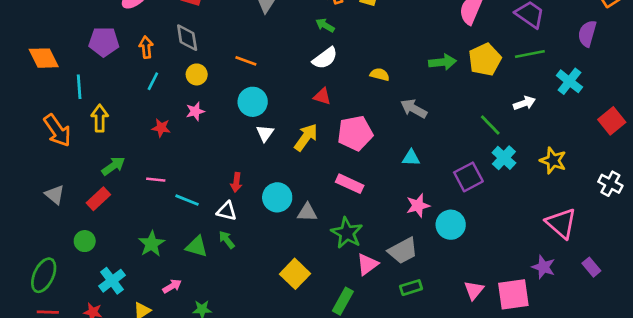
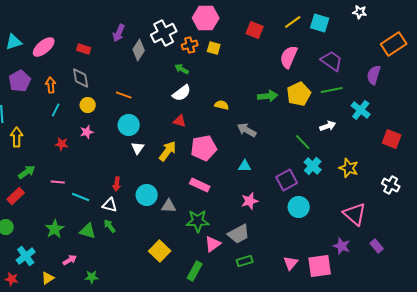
purple pentagon: (104, 42) -> (20, 81), turned -30
red square: (612, 121) -> (392, 139), turned -30
cyan circle: (451, 225) -> (299, 207), moved
green star: (347, 233) -> (198, 221), turned -30

